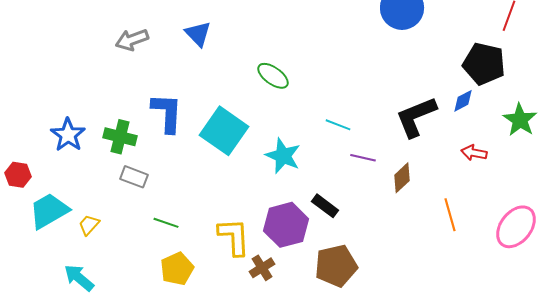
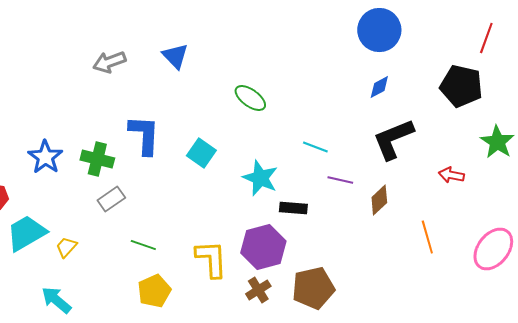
blue diamond: (463, 101) -> (379, 87), moved
cyan square: (224, 131) -> (201, 153), size x0.6
gray rectangle: (134, 177) -> (111, 199), turned -56
black rectangle: (325, 206) -> (293, 208), moved, turned -32
brown cross: (262, 268) -> (258, 290), moved

